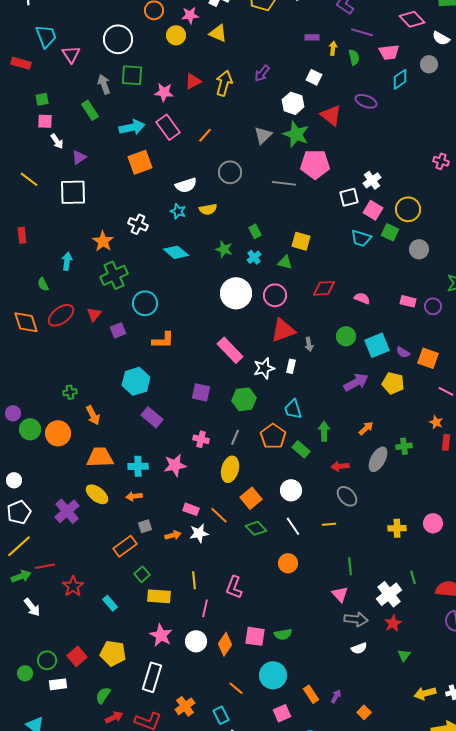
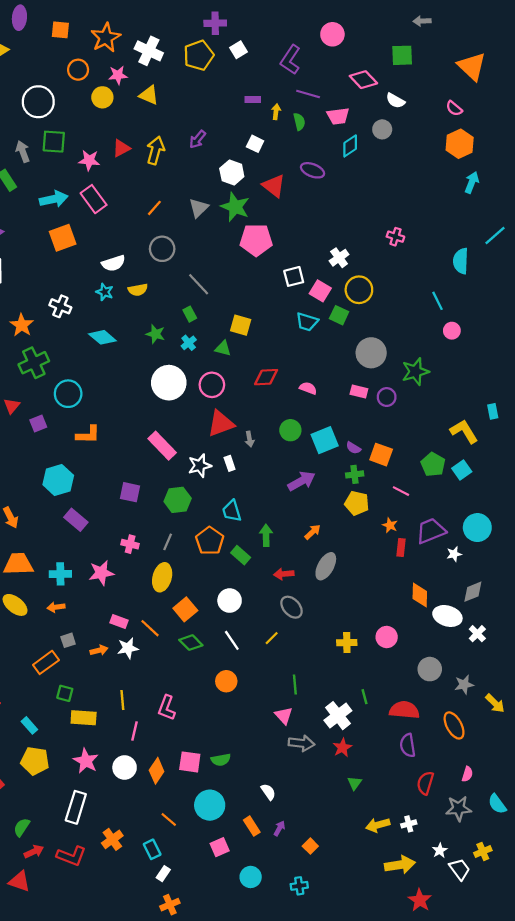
orange line: (205, 135) -> (154, 208), moved
white cross: (372, 180) -> (339, 258), moved
gray line: (284, 183) -> (199, 284), moved, turned 40
gray circle: (419, 249) -> (371, 353), moved, size x1.4
white rectangle: (291, 366) -> (230, 463), turned -32
yellow pentagon: (393, 383) -> (357, 503), moved
green cross: (404, 446) -> (355, 474), moved
yellow line: (329, 524) -> (272, 638), turned -40
green square: (142, 574) -> (65, 693), turned -35
white semicircle: (359, 648) -> (268, 792), moved, turned -105
yellow pentagon: (113, 653) -> (35, 761), moved

